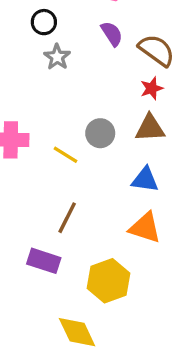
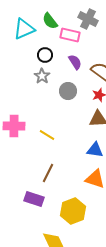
black circle: (44, 22) -> (45, 55), moved
gray circle: (100, 133) -> (68, 91), moved

